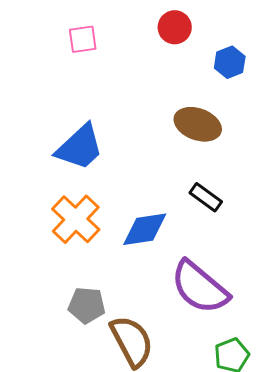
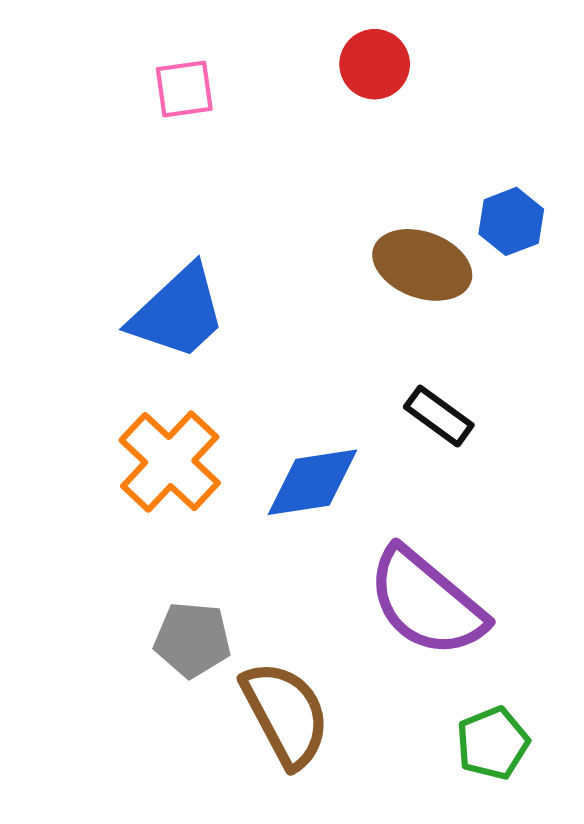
blue hexagon: (230, 62) -> (511, 221), moved

